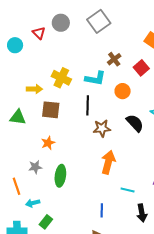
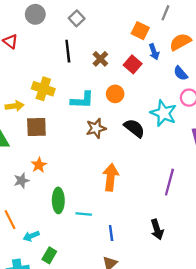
gray square: (99, 21) -> (77, 18), size x0.6
gray circle: (61, 23) -> (35, 14), moved
cyan L-shape: (95, 78) -> (82, 100), moved
black line: (88, 105) -> (68, 51), moved
brown star: (102, 128) -> (96, 128), moved
gray star: (35, 167) -> (21, 181), moved
cyan line: (128, 190) -> (84, 214), moved

